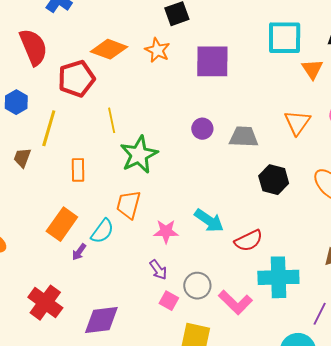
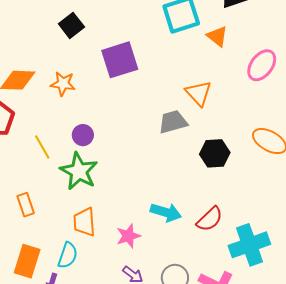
orange star: (157, 50) -> (63, 84), moved
orange triangle: (297, 122) -> (198, 93), moved
purple circle: (202, 129) -> (83, 135), moved

